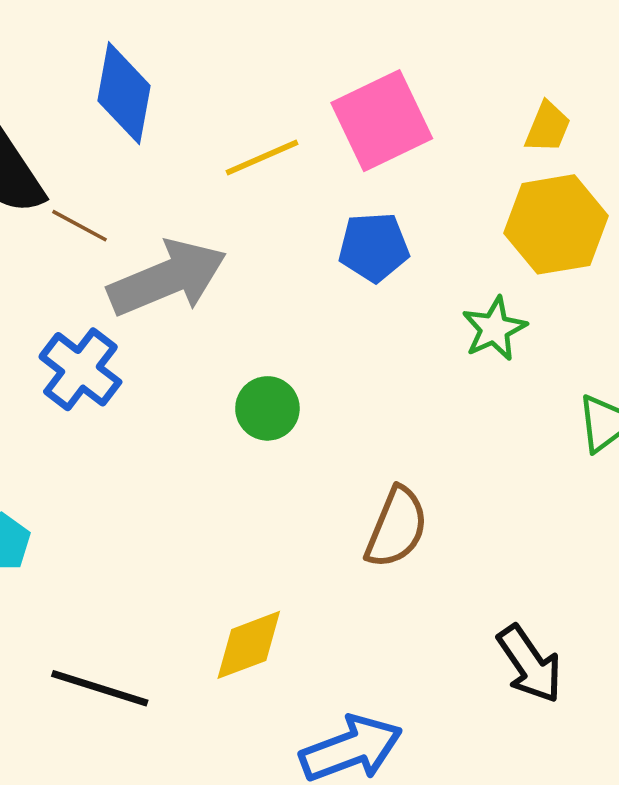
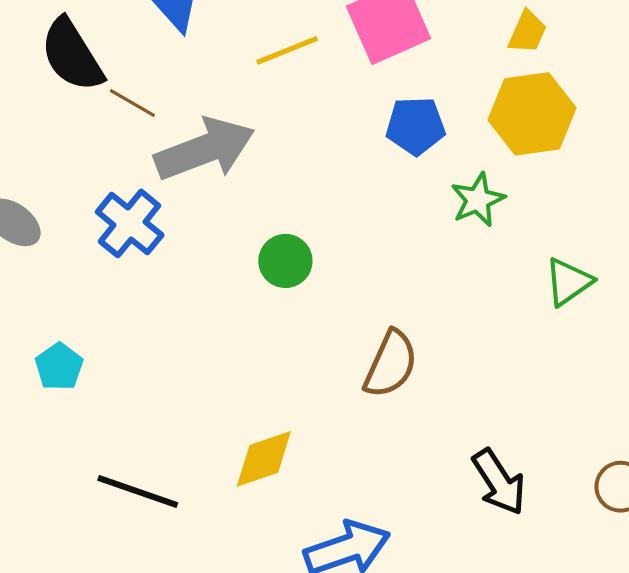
blue pentagon: (374, 247) -> (416, 126), moved

